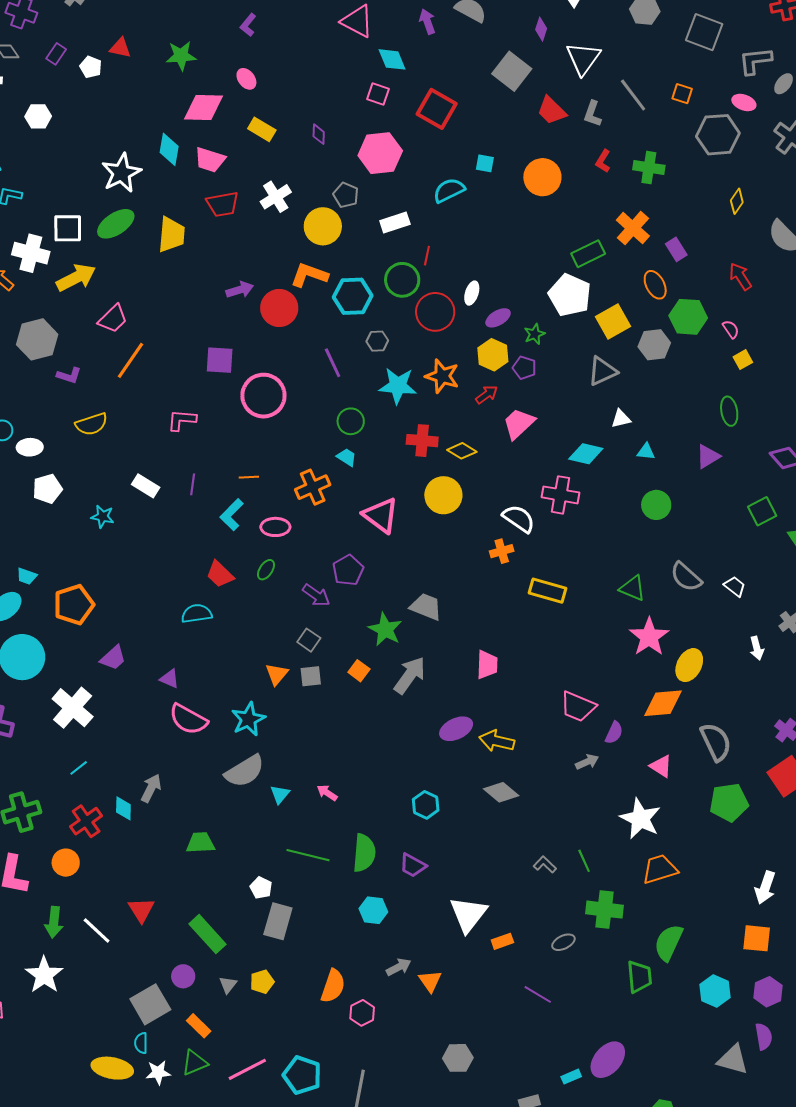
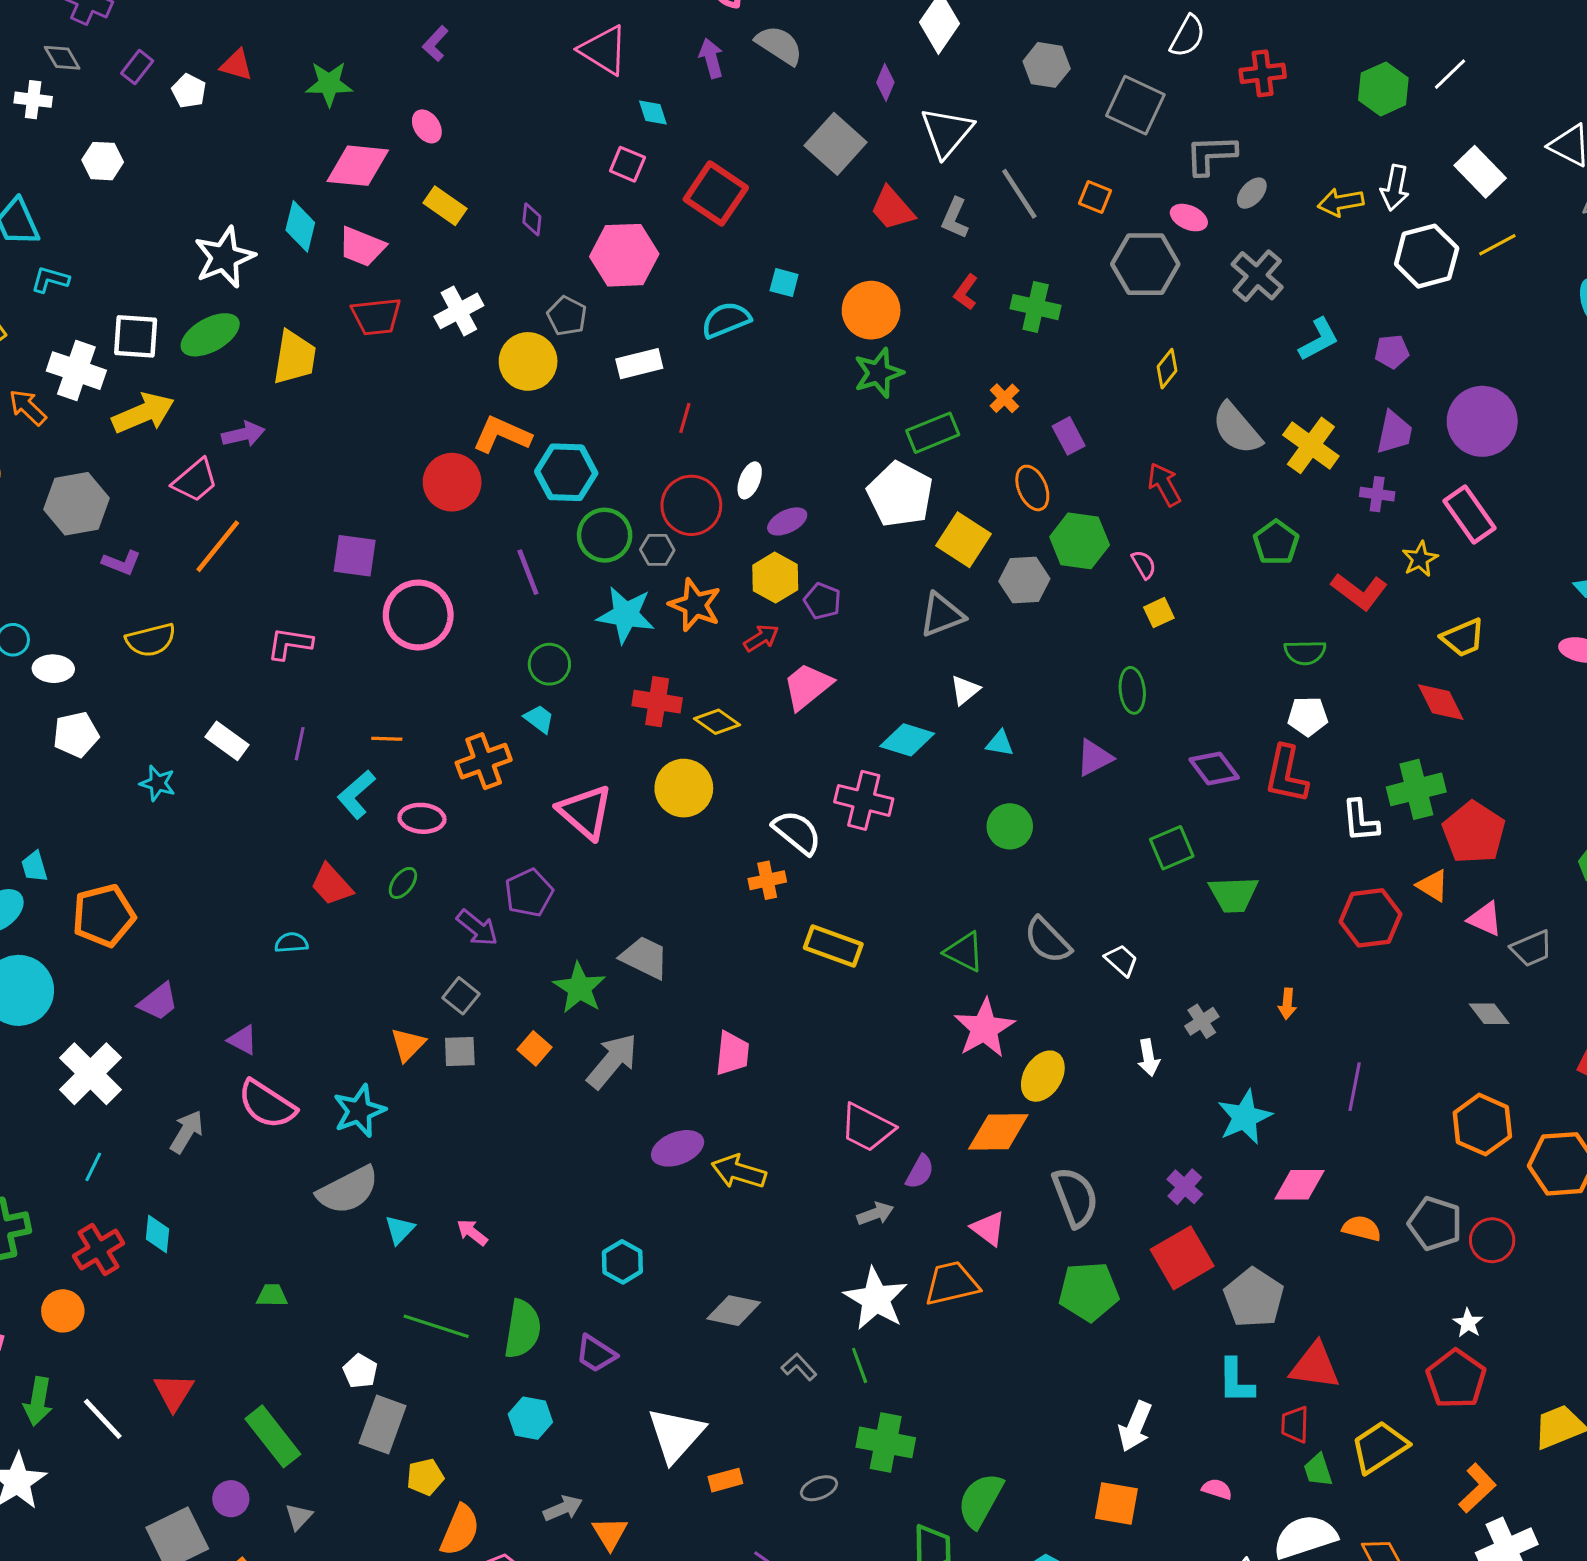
cyan diamond: (392, 59) -> (653, 113), size x0.7
orange cross: (633, 228) -> (1004, 398), size x0.6
green circle: (402, 280) -> (605, 535), moved
purple arrow: (240, 290) -> (243, 434), moved
yellow square: (613, 321) -> (963, 540), turned -32
green star: (535, 334) -> (878, 373), moved, size x1.5
gray hexagon: (377, 341) -> (657, 550), moved
white triangle: (621, 419) -> (965, 690), turned -30
cyan trapezoid: (27, 576) -> (34, 867), turned 50
cyan semicircle: (197, 614) -> (291, 943), size x0.7
cyan line: (79, 768) -> (93, 1167), turned -30
gray arrow: (151, 788) -> (187, 1132), moved
gray diamond: (501, 792) -> (734, 1311), moved, turned -32
white star: (640, 819) -> (876, 1299), moved
green trapezoid: (200, 843) -> (272, 1295), size x0.7
orange trapezoid: (660, 869) -> (952, 1284), moved
yellow pentagon: (262, 982) -> (425, 1477), moved

